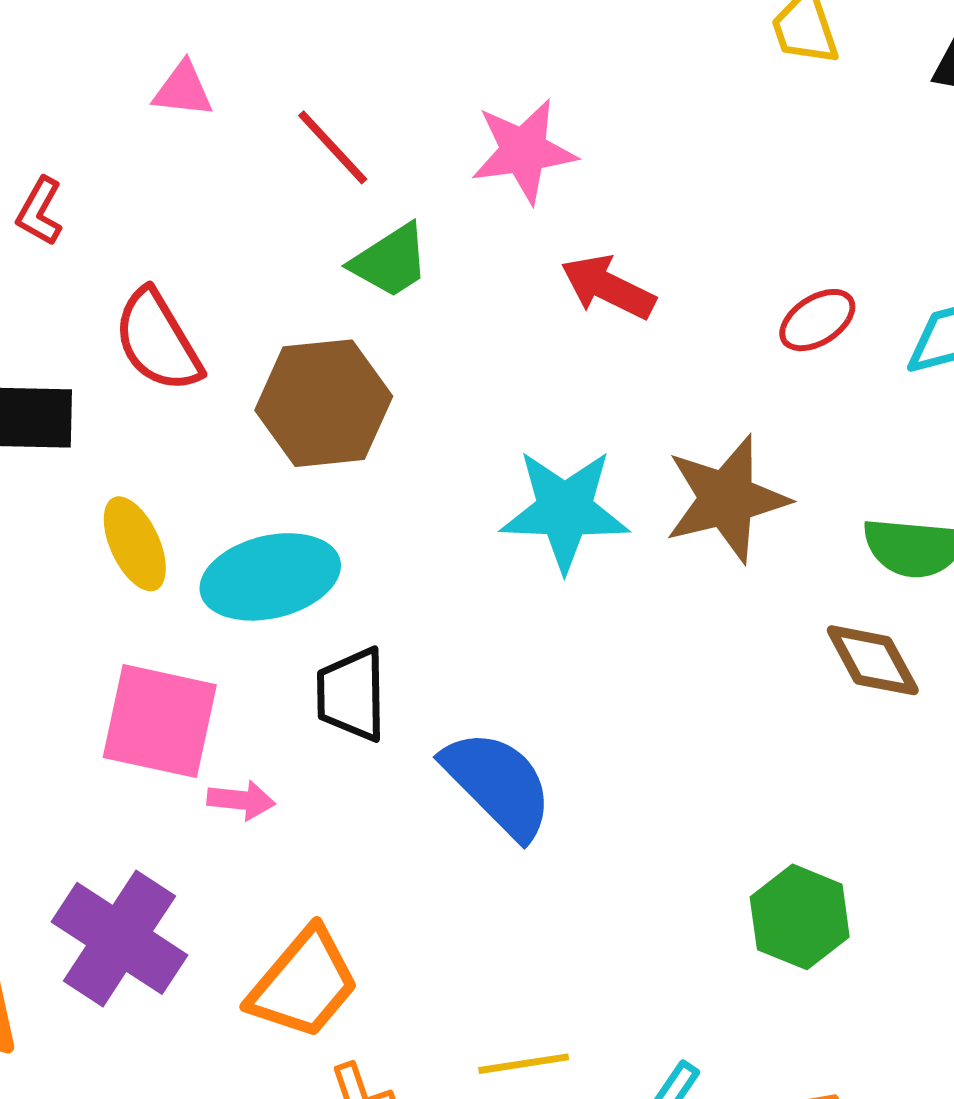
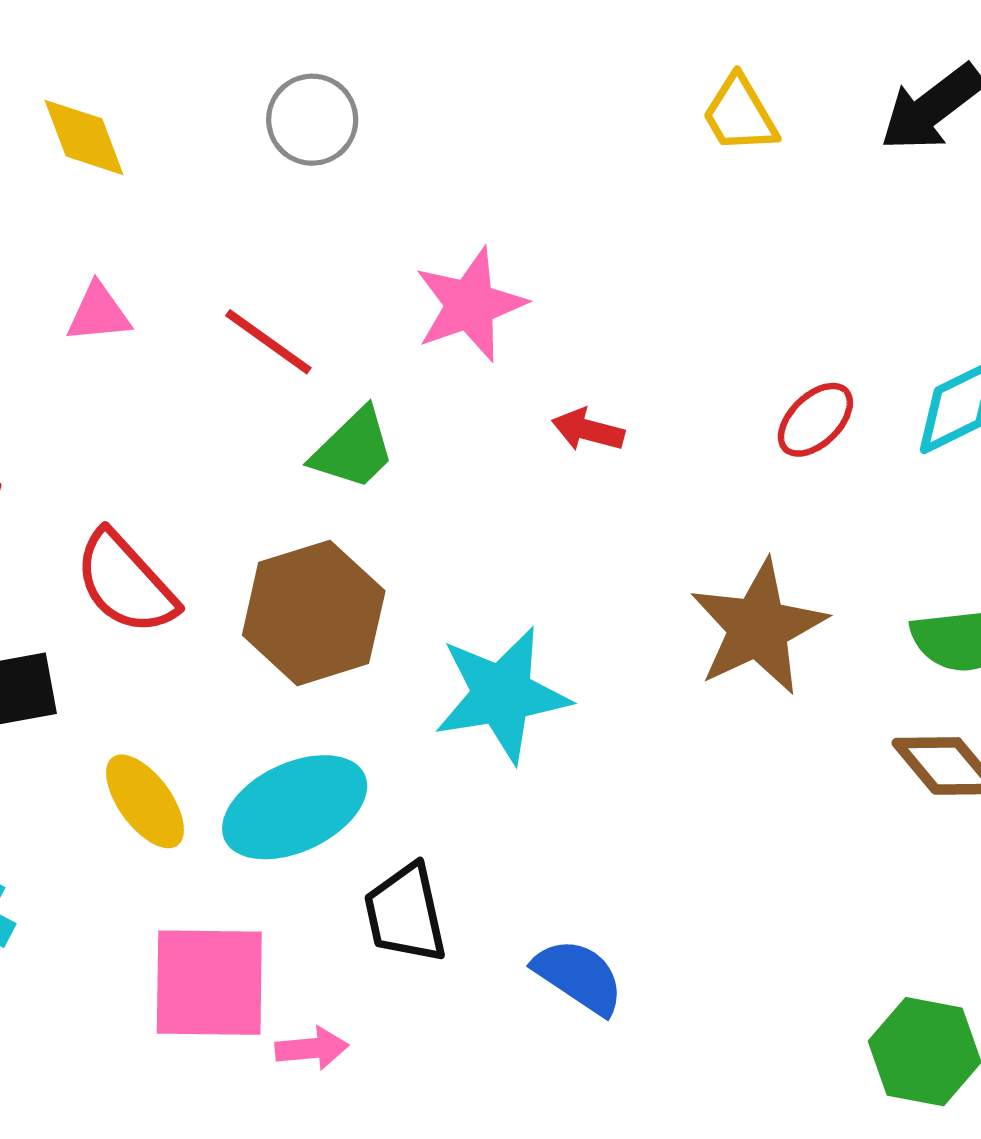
red arrow: (608, 287) -> (588, 430), size x0.7
cyan star: (565, 510) -> (502, 695), moved
blue semicircle: (498, 784) -> (579, 976), size x0.7

